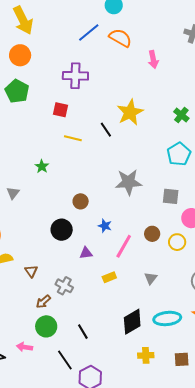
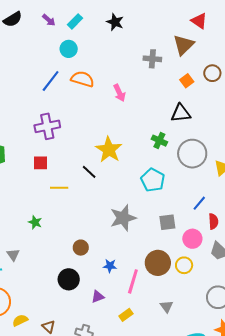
cyan pentagon: (179, 154) -> (153, 180), moved
brown circle: (152, 234) -> (158, 263), size x1.6

